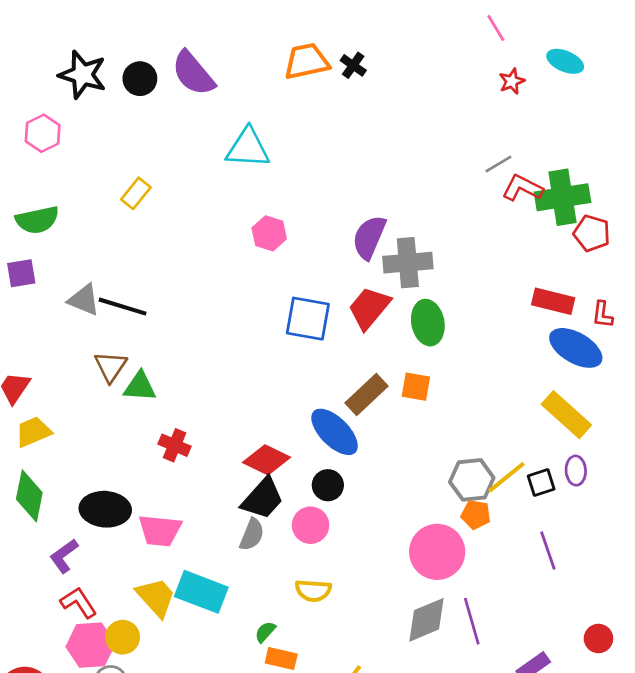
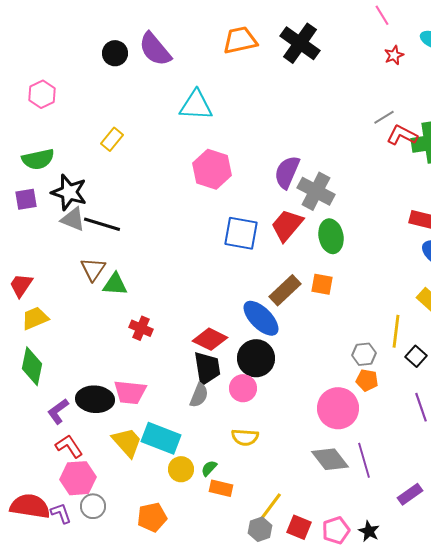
black cross: (353, 65) -> (300, 43), moved, size x2.0
black star: (83, 75) -> (69, 192), moved
pink hexagon: (269, 233) -> (212, 169), size x1.5
gray cross: (408, 263) -> (316, 191), turned 33
yellow line: (506, 477) -> (396, 331), moved, turned -44
gray hexagon: (472, 480) -> (364, 354), size x0.7
black square: (541, 483) -> (416, 356), turned -30
black circle: (328, 485) -> (256, 358), size x1.6
black trapezoid: (263, 499) -> (207, 368), turned -51
black ellipse: (105, 509) -> (95, 399), moved
gray diamond: (426, 620) -> (330, 459), turned 75
yellow circle: (123, 637) -> (181, 469), moved

